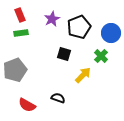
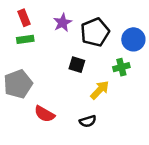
green cross: (101, 56) -> (121, 67), turned 32
black semicircle: (58, 98) -> (88, 121), moved, turned 144
red semicircle: (27, 105) -> (44, 114), moved

